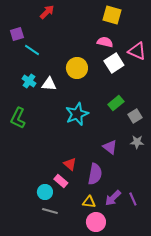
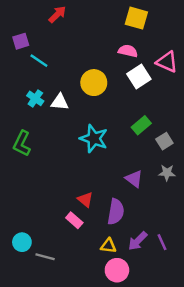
cyan star: (77, 114) -> (94, 139), turned -30
cyan circle: (45, 192) -> (22, 242), moved
gray line: (50, 211) -> (45, 257), moved

